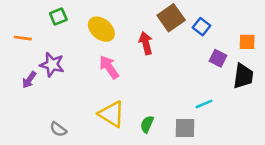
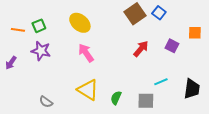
green square: (58, 16) -> (39, 26), moved
blue square: (201, 27) -> (159, 13), moved
red arrow: (146, 43) -> (141, 49), moved, turned 54
black trapezoid: (243, 76) -> (192, 89), moved
purple arrow: (29, 80) -> (11, 63), moved

